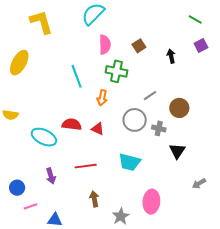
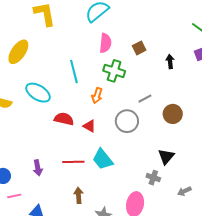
gray cross: (159, 128) -> (153, 178), moved
cyan ellipse: (44, 137) -> (38, 93), moved
cyan trapezoid: (130, 162) -> (103, 159), moved, turned 30

